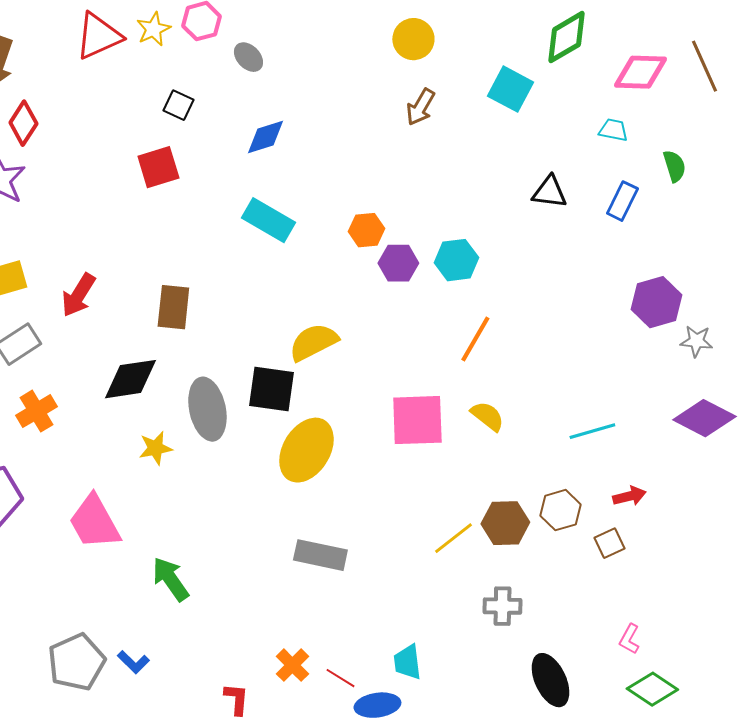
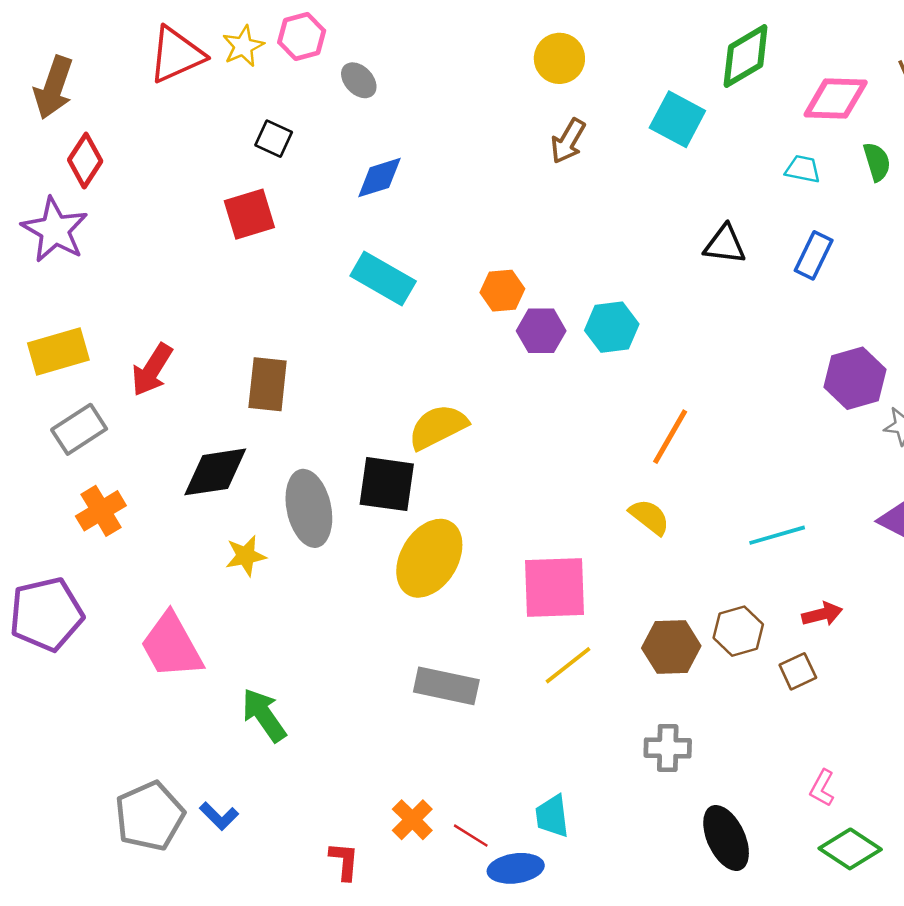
green semicircle: (674, 166) -> (877, 162), moved
orange line: (475, 339) -> (670, 437), moved
pink square: (417, 420) -> (555, 587), moved
yellow line: (453, 538) -> (568, 665), moved

